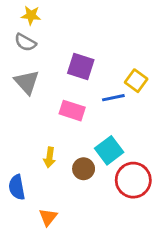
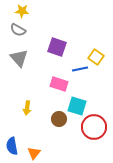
pink rectangle: (72, 111) -> (59, 84), moved
cyan square: (109, 150) -> (77, 106), turned -36
yellow arrow: (49, 157) -> (27, 108), moved
blue semicircle: (17, 187) -> (12, 146), moved

